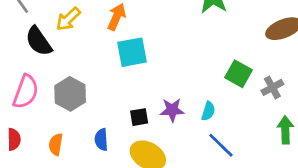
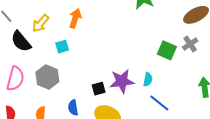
cyan square: (132, 52) -> (62, 47), moved, size x0.6
gray cross: (272, 87) -> (190, 44), moved
purple star: (172, 110) -> (122, 81), size x1.4

